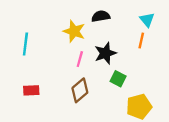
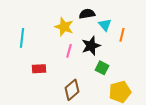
cyan triangle: (147, 20) -> (105, 25), moved
red rectangle: (31, 90) -> (39, 69), moved
brown diamond: (80, 90) -> (72, 90), moved

